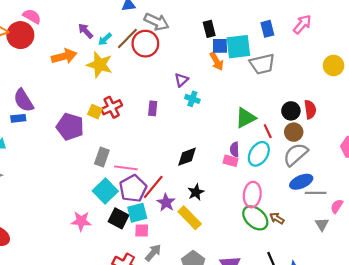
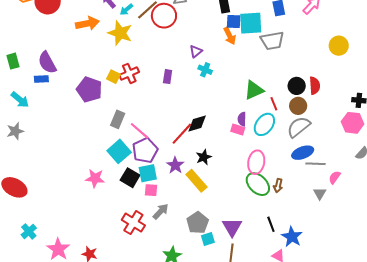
pink line: (126, 168) -> (140, 131), turned 30
red line: (153, 187) -> (182, 134), moved
brown arrow: (277, 218) -> (278, 186), turned -112

